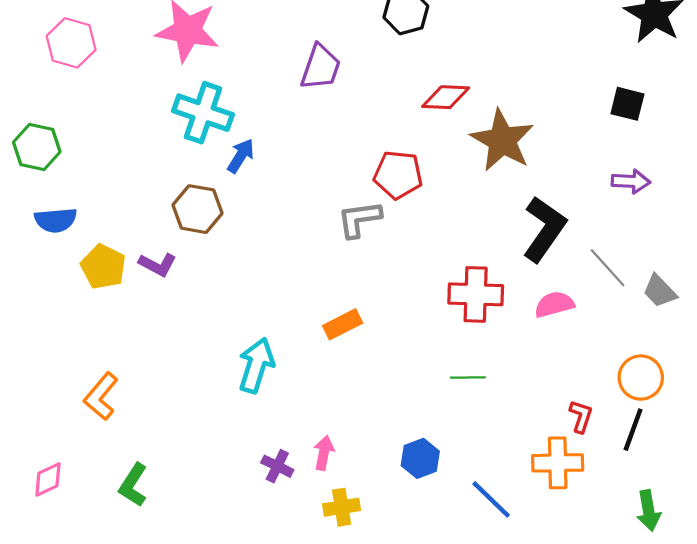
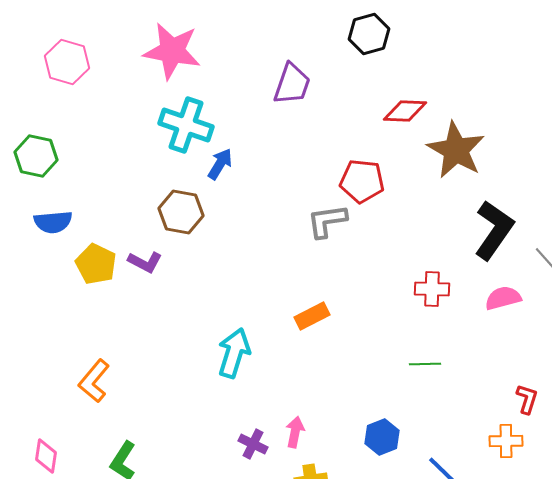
red cross: (476, 294) -> (432, 289), size x0.7
orange cross: (558, 463) -> (506, 441), size x0.7
pink diamond: (48, 479) -> (46, 456), turned -56

